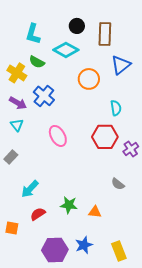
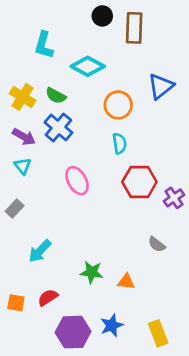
black circle: (77, 26) -> (102, 16), moved
brown rectangle: (105, 34) -> (134, 28), moved
green semicircle: (37, 62) -> (56, 96), moved
cyan semicircle: (116, 108) -> (120, 143), moved
red semicircle: (38, 214) -> (48, 298), moved

